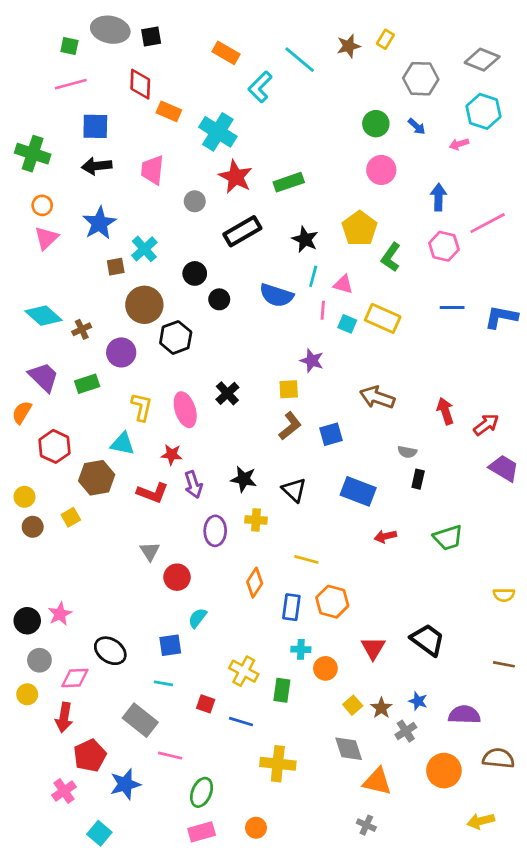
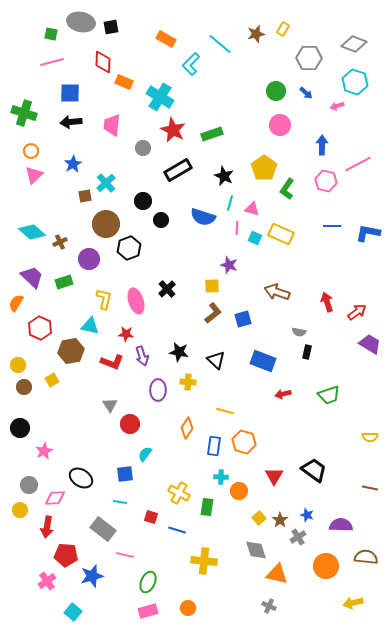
blue star: (99, 223) -> (73, 164), size x0.7
black circle: (27, 621) -> (20, 428), moved
red pentagon: (90, 756) -> (66, 555), turned 30

